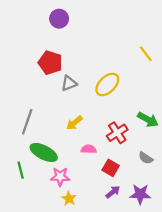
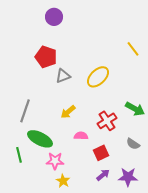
red square: (111, 168) -> (101, 153), turned 35

